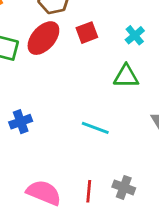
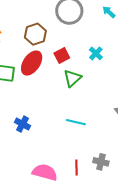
green triangle: (126, 76) -> (72, 78), moved, turned -36
blue cross: (21, 122) -> (23, 124), turned -35

